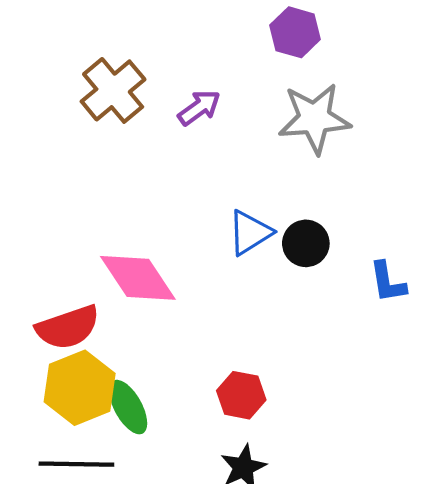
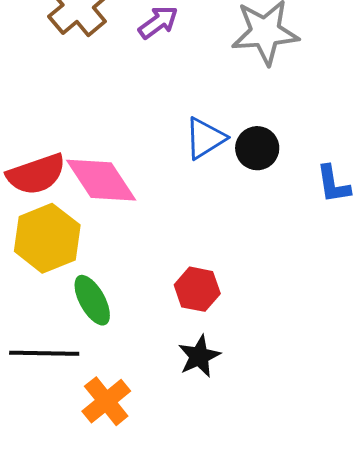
red semicircle: (68, 327) -> (36, 174), moved
yellow hexagon: (80, 388) -> (47, 238), moved

